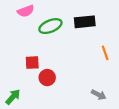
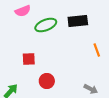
red circle: (47, 78) -> (47, 81), moved

